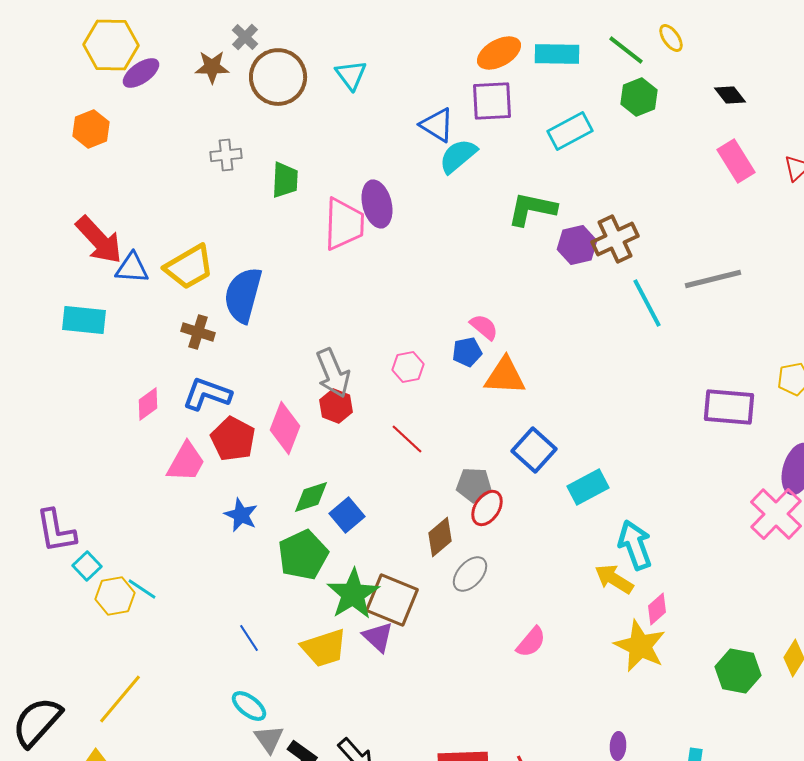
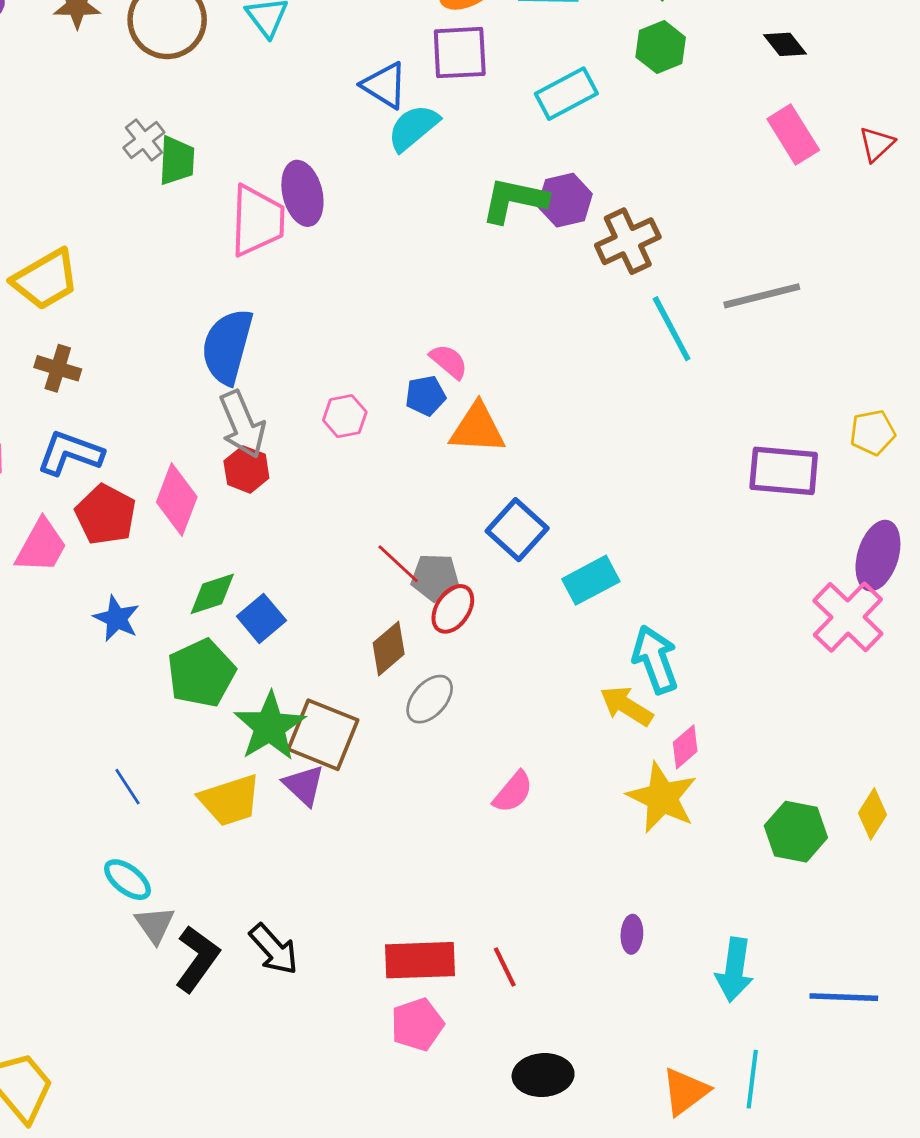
gray cross: (226, 155) -> (144, 140), moved, turned -32
purple hexagon: (577, 245) -> (565, 200), moved
blue semicircle: (243, 295) -> (227, 346), moved
red line: (407, 439) -> (398, 564), moved

